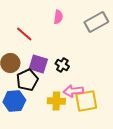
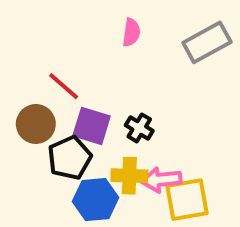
red line: (24, 34) -> (64, 86), moved
blue hexagon: (14, 101) -> (96, 200), moved
yellow cross: (56, 101) -> (129, 176), moved

